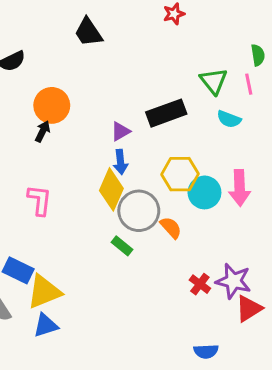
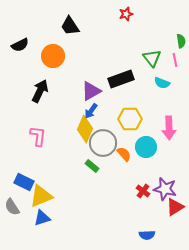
orange circle: (52, 105) -> (53, 56), moved
black arrow: (43, 131) -> (40, 91), size x1.6
purple triangle: (120, 131) -> (91, 91), size x1.5
blue arrow: (120, 162) -> (91, 111), turned 42
cyan circle: (204, 192) -> (146, 147), moved

